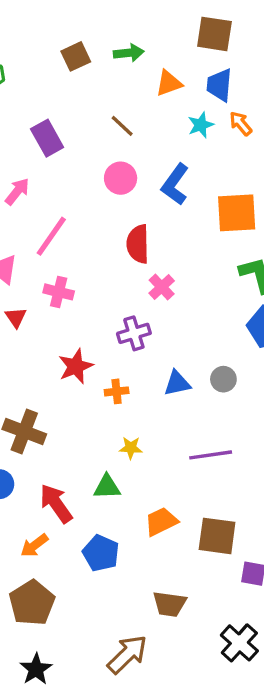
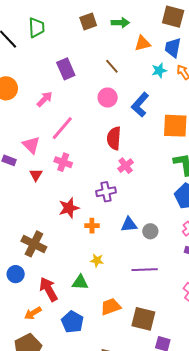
gray circle: (223, 379) -> (150, 231), moved

